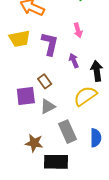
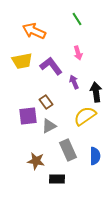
purple L-shape: (50, 44) -> (51, 66), turned -50
black rectangle: (56, 162) -> (57, 179), size x0.7

